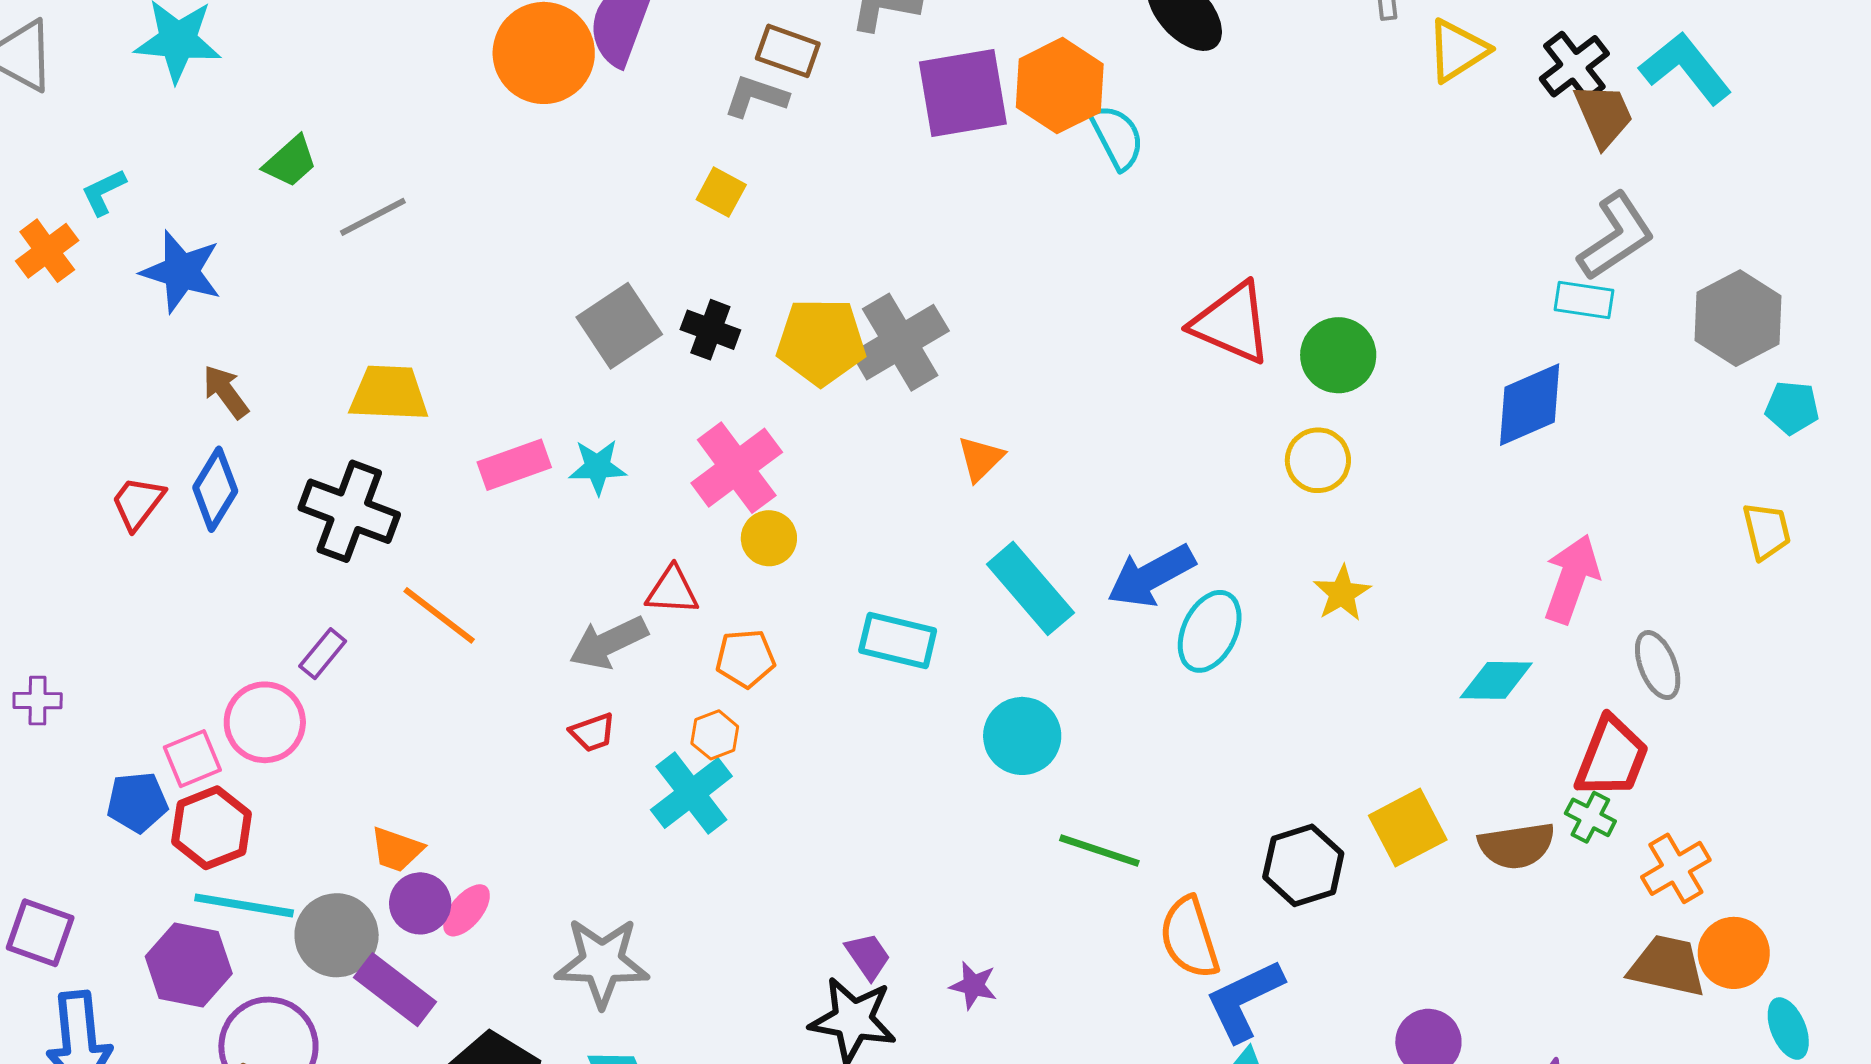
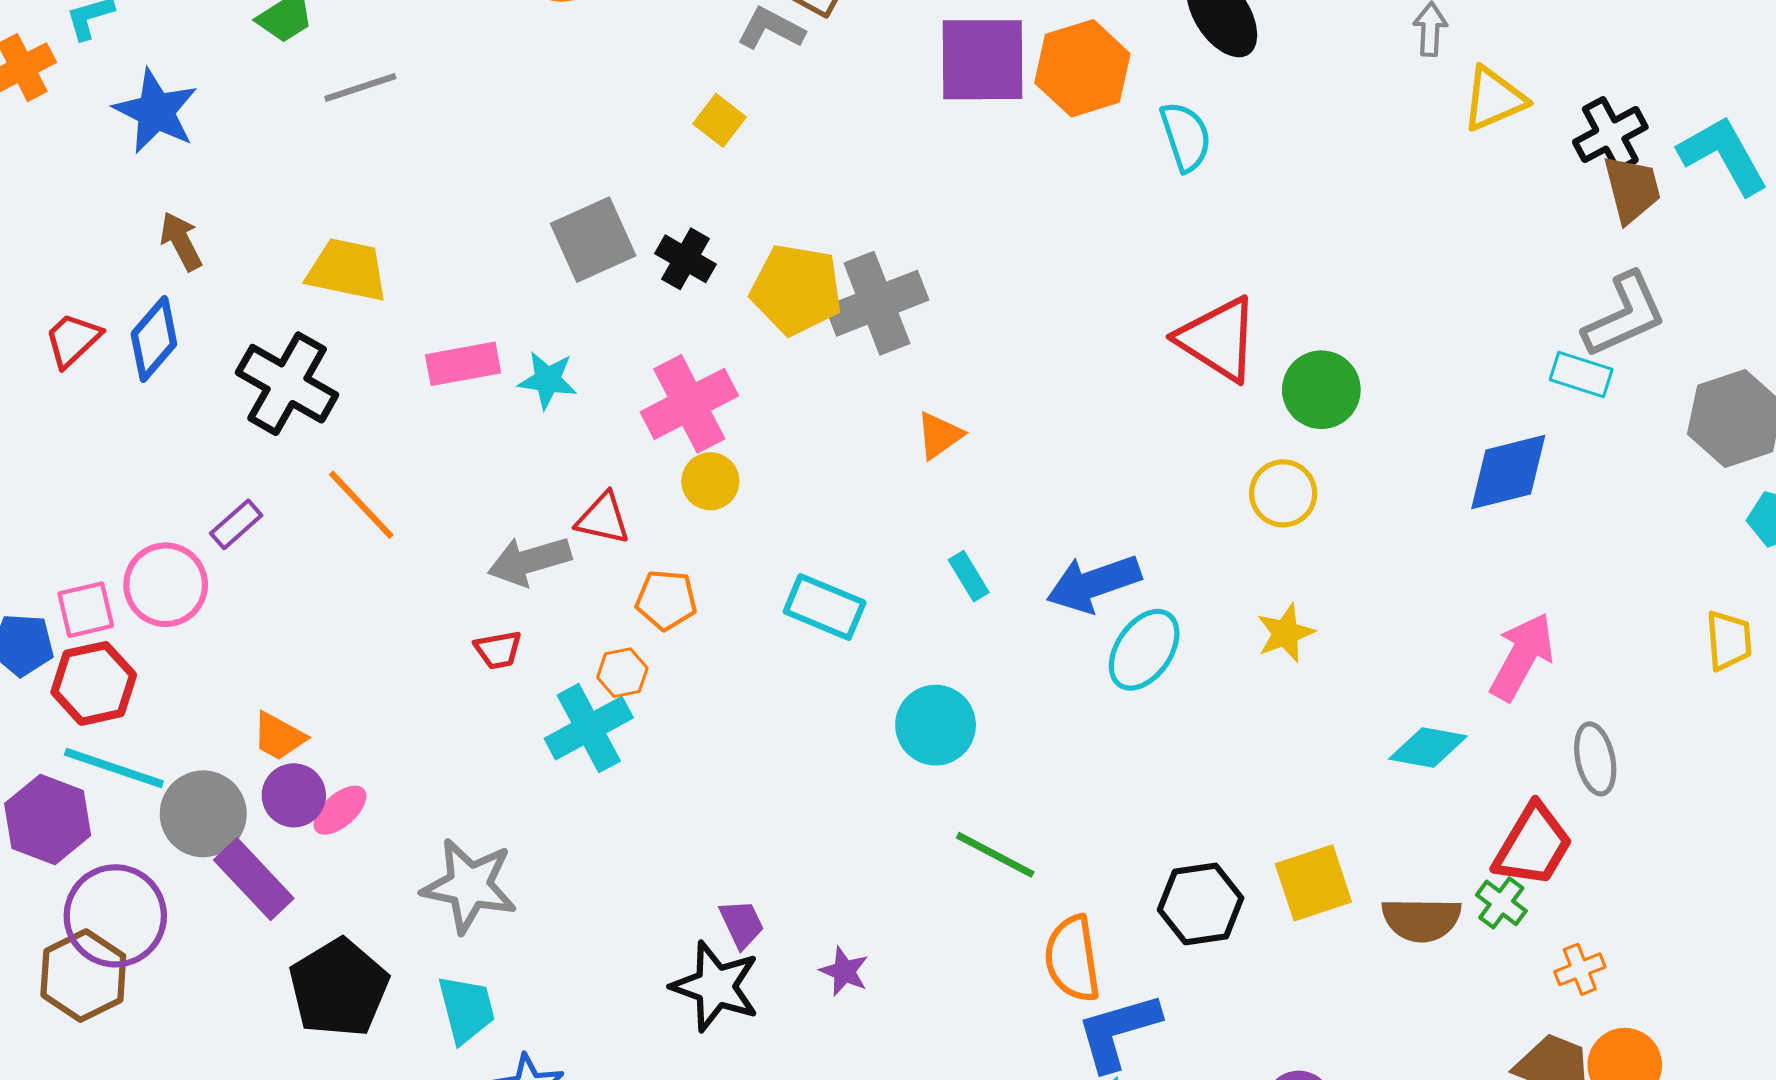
cyan semicircle: (1117, 137) -> (1186, 137), moved
cyan rectangle: (1030, 588) -> (969, 576), size x0.5
orange cross: (1676, 868) -> (1580, 969), size x0.7

